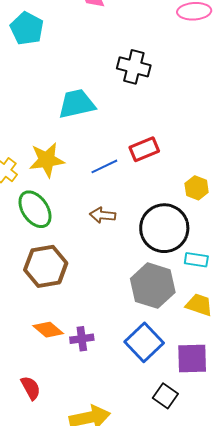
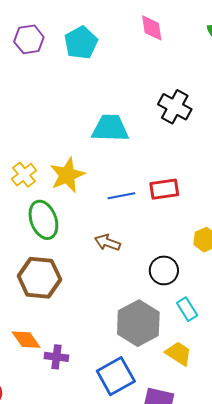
yellow star: (47, 160) -> (67, 175), turned -30
black circle: (164, 228) -> (164, 270), size x0.6
cyan rectangle: (196, 260) -> (187, 309), turned 35

